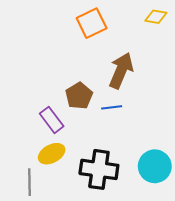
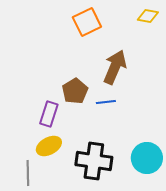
purple rectangle: (52, 120) -> (49, 114), turned 55

